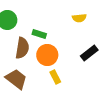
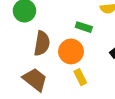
green rectangle: (39, 34) -> (84, 27), moved

